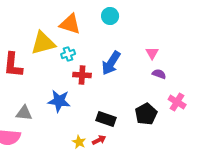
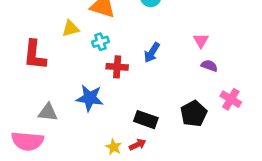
yellow triangle: (43, 43) -> (71, 29), size x0.6
blue arrow: (111, 63) -> (152, 53), size x0.7

